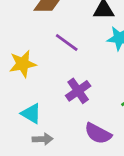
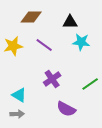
yellow star: (23, 64) -> (13, 46), moved
gray arrow: (43, 139) -> (17, 114), moved

